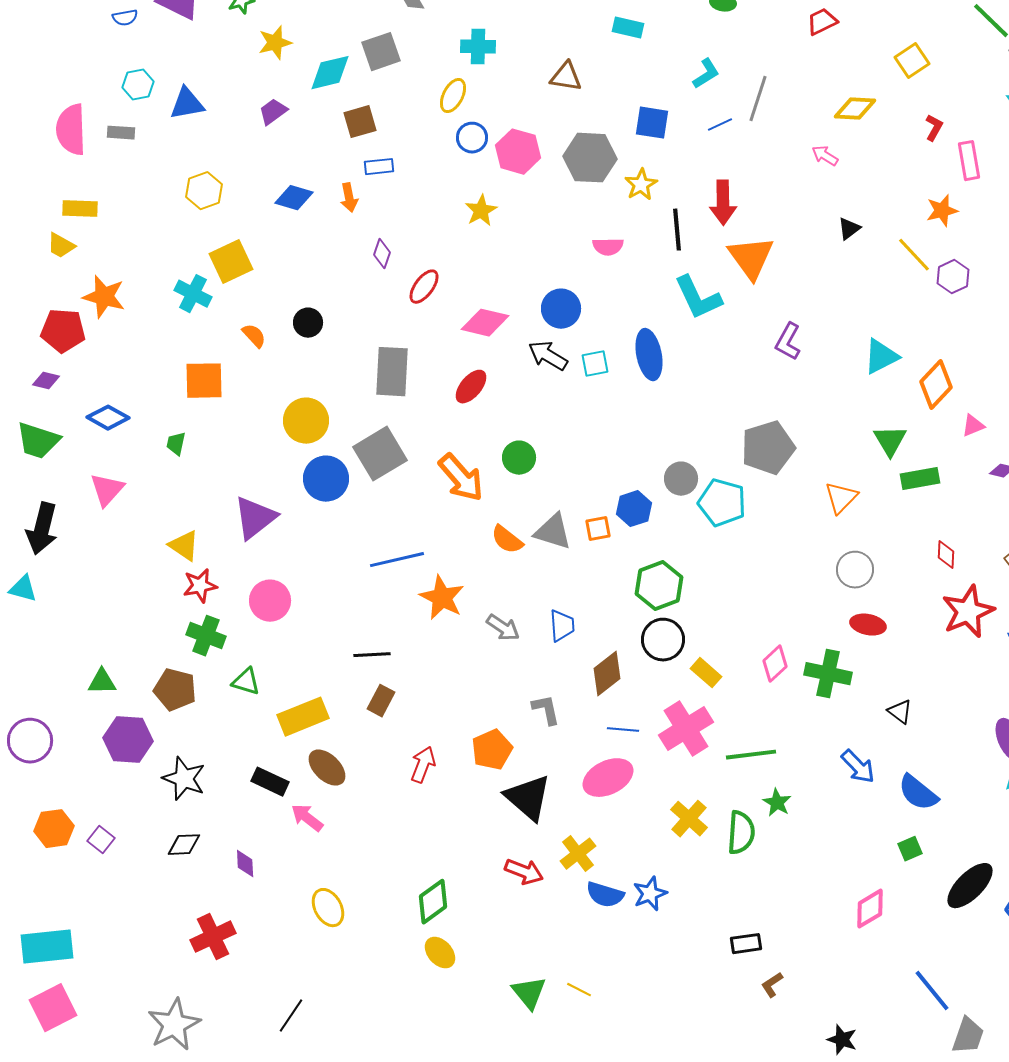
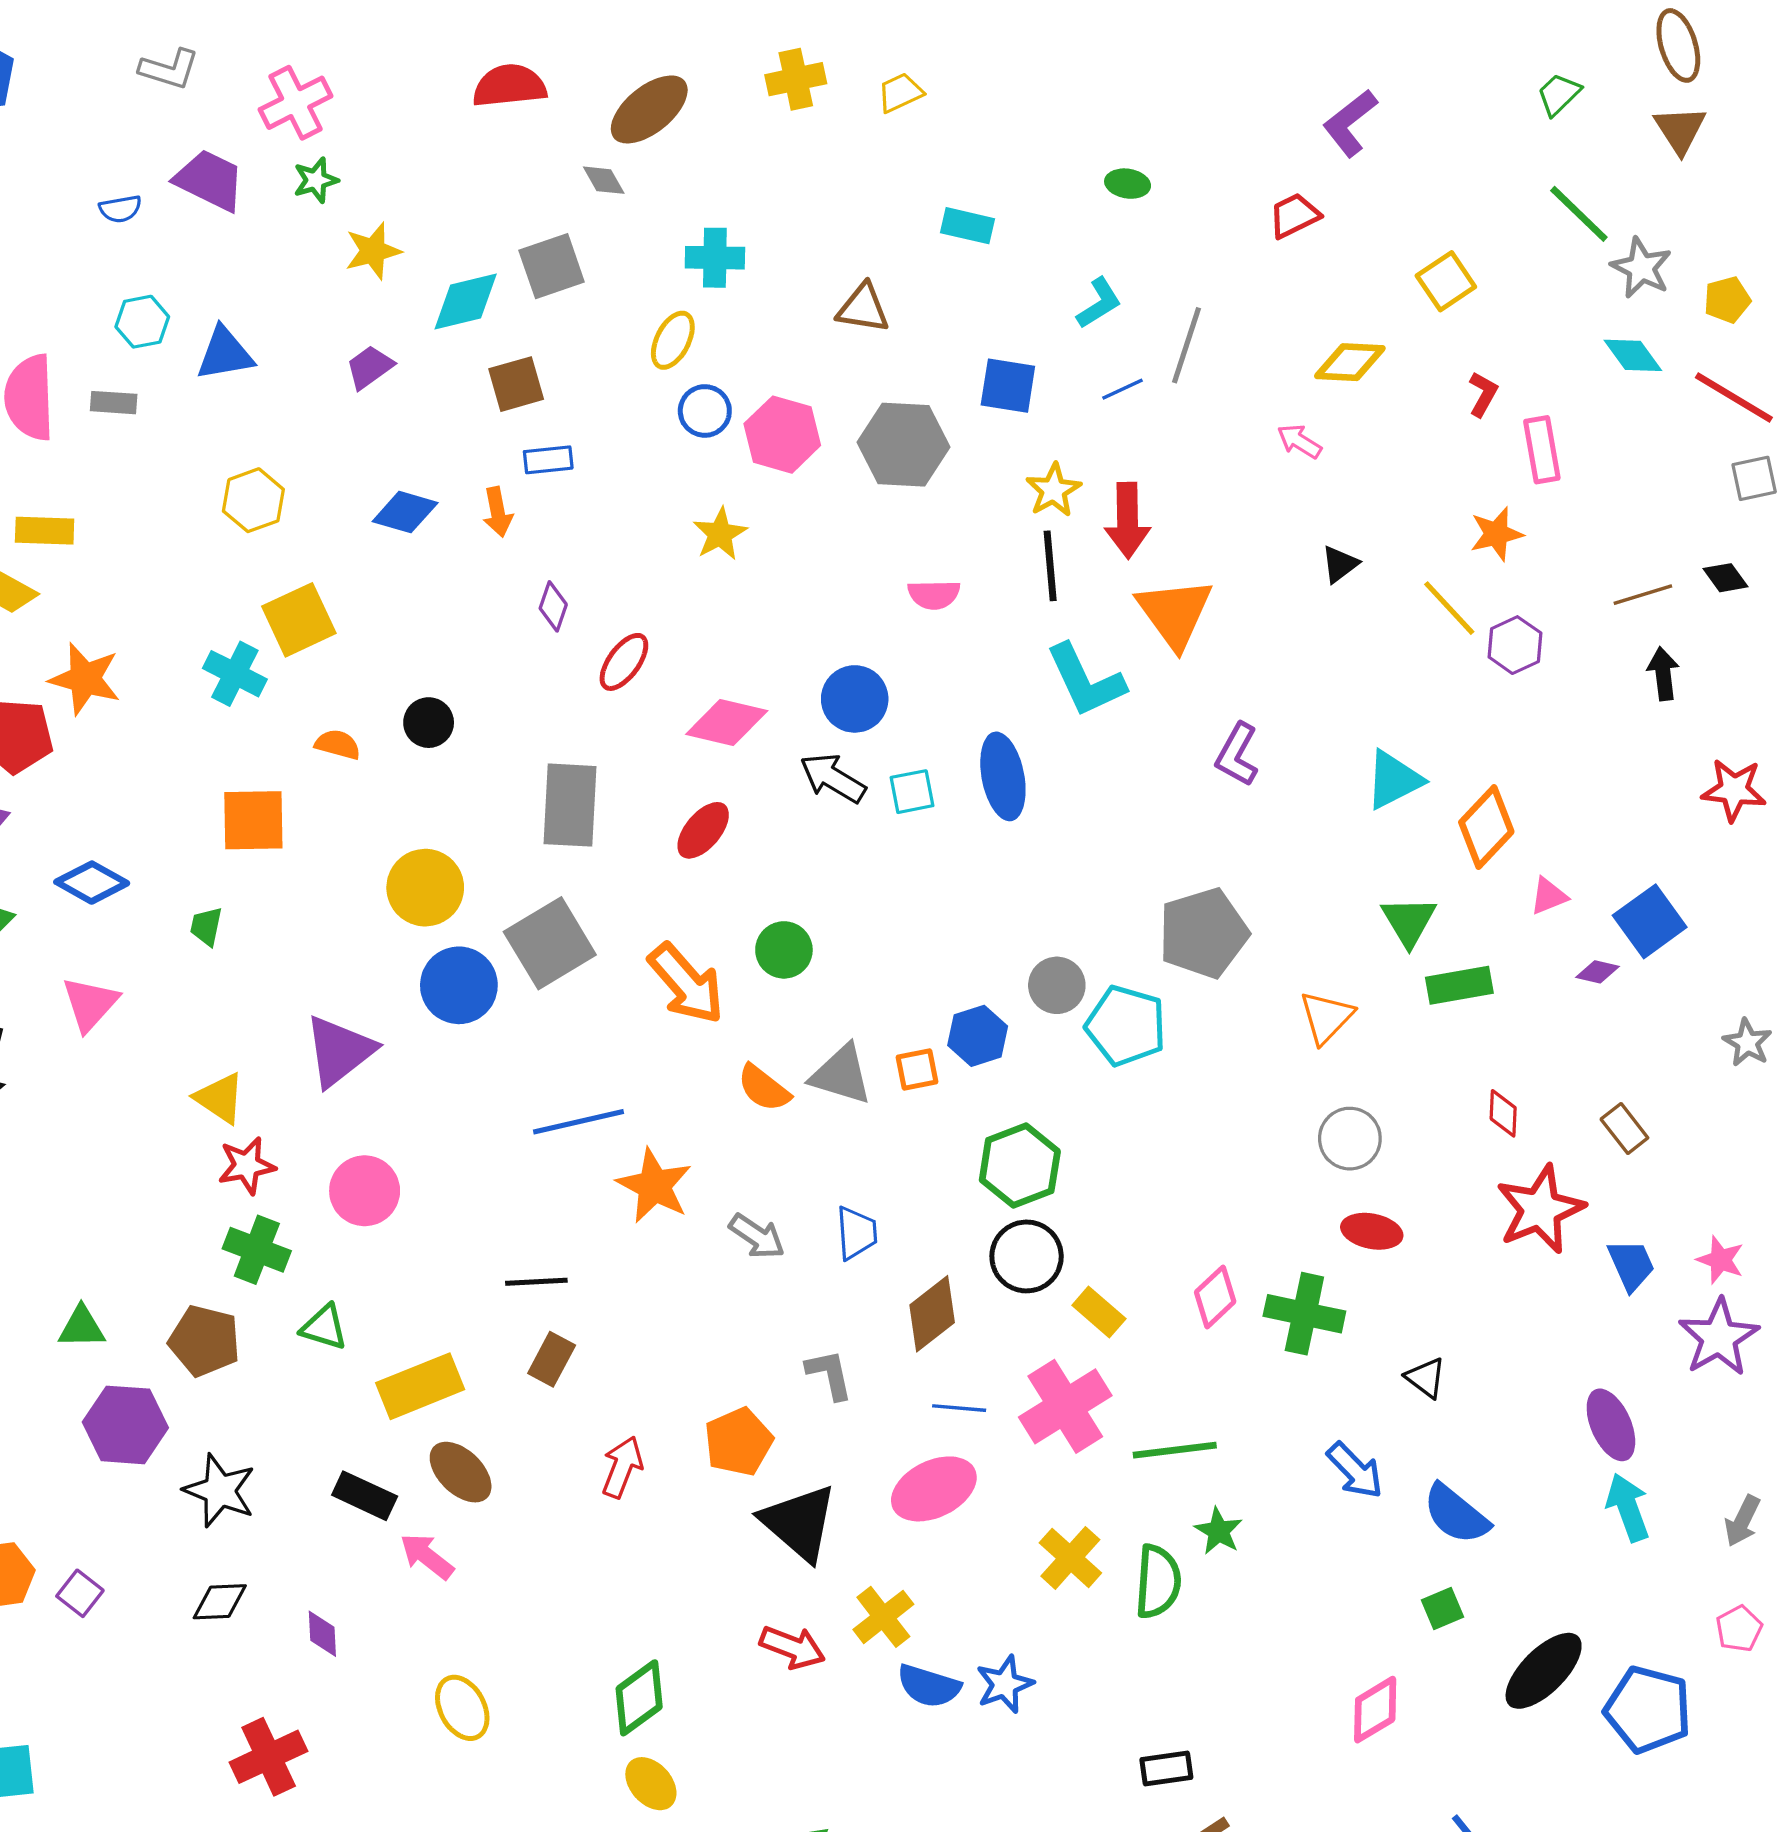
yellow star: (641, 185) -> (1053, 490), moved
orange semicircle: (254, 336) -> (338, 744), turned -32

